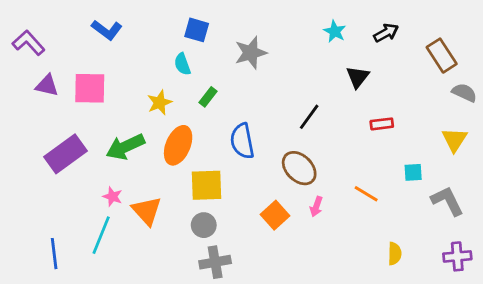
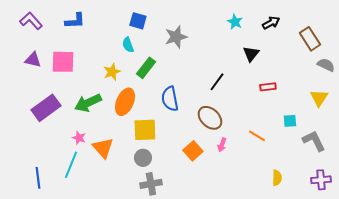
blue L-shape: (107, 30) -> (75, 21), turned -40
purple L-shape: (28, 43) -> (31, 21), moved
green rectangle: (208, 97) -> (146, 68), size x1.5

